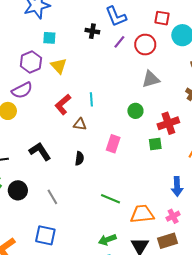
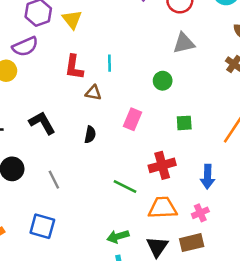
red L-shape: (63, 104) -> (74, 67), turned -45
red cross: (168, 123) -> (162, 165), moved

